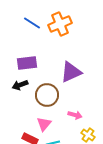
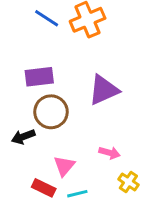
black arrow: (20, 85) -> (23, 137), moved
brown circle: (47, 95) -> (51, 112), moved

